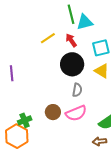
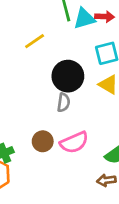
red arrow: (71, 40) -> (105, 17), moved, turned 128
gray semicircle: (77, 90) -> (64, 102), moved

